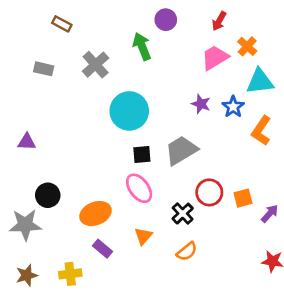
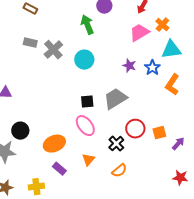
gray cross: (96, 65) -> (53, 50), moved
gray rectangle: (44, 69) -> (30, 43), moved
cyan circle: (129, 111) -> (84, 60), moved, size x0.7

